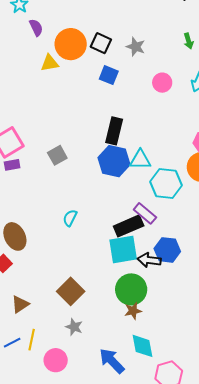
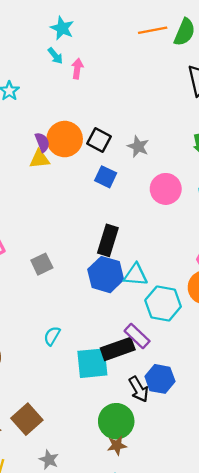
purple semicircle: (36, 28) -> (42, 142), moved
pink circle: (162, 83) -> (166, 189), size x1.4
cyan square: (123, 249) -> (92, 363), moved
black arrow: (149, 260) -> (139, 389), turned -130
brown square: (71, 291) -> (27, 419), moved

